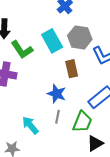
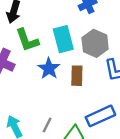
blue star: (57, 94) -> (49, 68), moved

